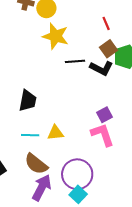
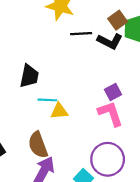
cyan line: (30, 135) -> (47, 100), moved
brown semicircle: (36, 164) -> (38, 145), turned 30
purple circle: (77, 174) -> (108, 159), moved

